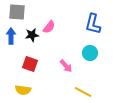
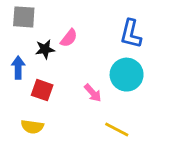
blue arrow: (11, 36) -> (18, 68), moved
cyan circle: (90, 53) -> (127, 75), size x1.5

